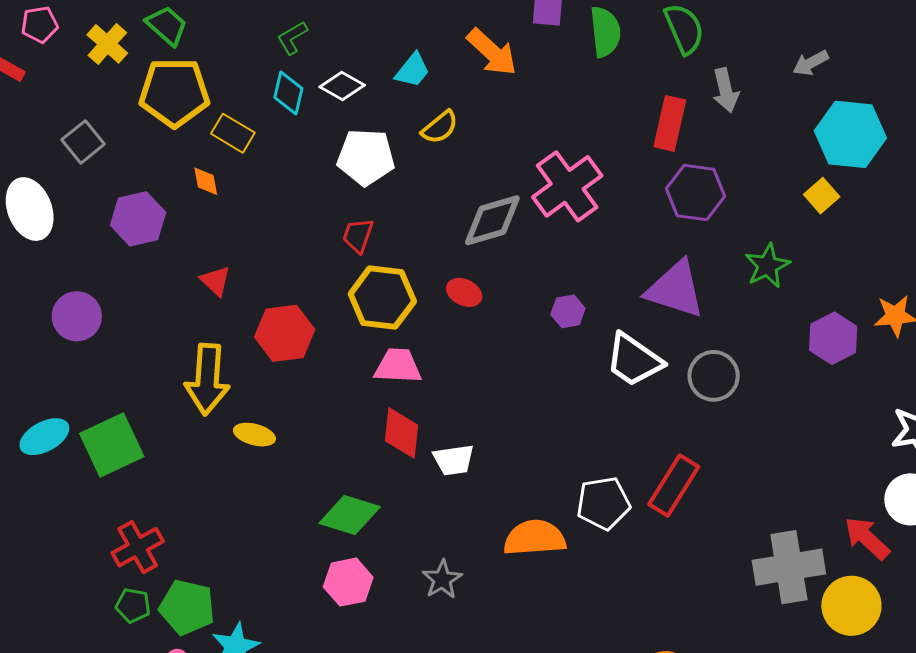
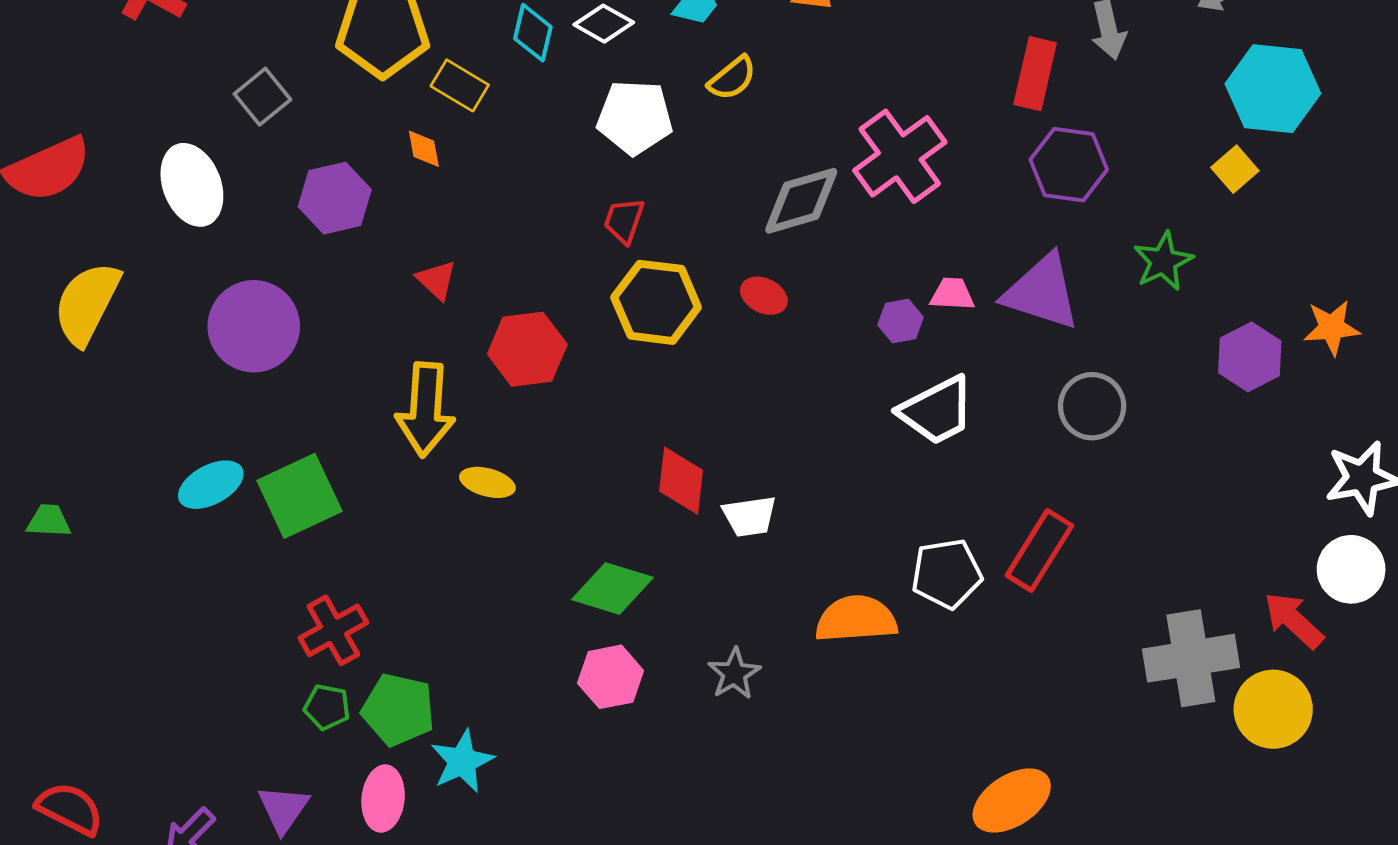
purple circle: (77, 316) -> (254, 326), size x1.4
white trapezoid: (634, 360) -> (937, 411), moved, turned -62
pink trapezoid: (398, 366) -> (952, 294), moved, size x0.7

